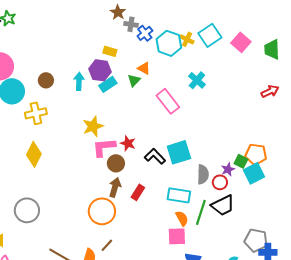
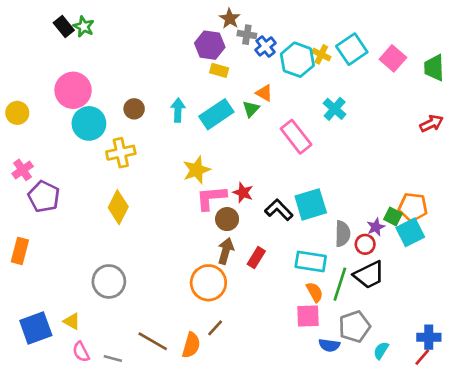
purple hexagon: (100, 70) -> (210, 45), moved
cyan rectangle: (108, 84) -> (216, 114), size x1.4
gray pentagon: (256, 240) -> (354, 327), moved, turned -30

